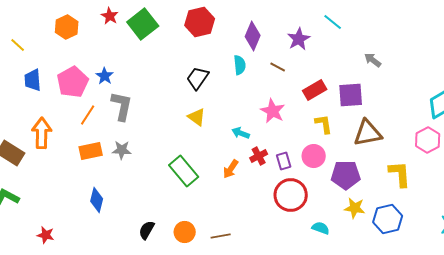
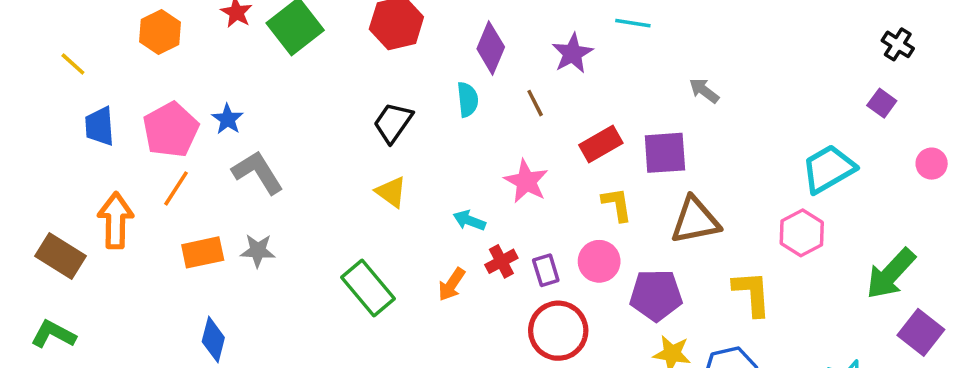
cyan line: (333, 22) -> (633, 23), turned -30
brown line: (278, 67) -> (535, 103), turned 35
gray L-shape: (122, 106) -> (258, 172), turned -44
orange line: (88, 115) -> (176, 188), moved

